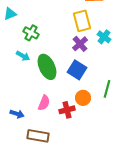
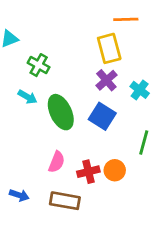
cyan cross: (104, 37) -> (140, 90), moved
orange circle: (83, 98) -> (115, 170), moved
blue arrow: (17, 114) -> (19, 195), moved
brown rectangle: (38, 136) -> (65, 201), moved

